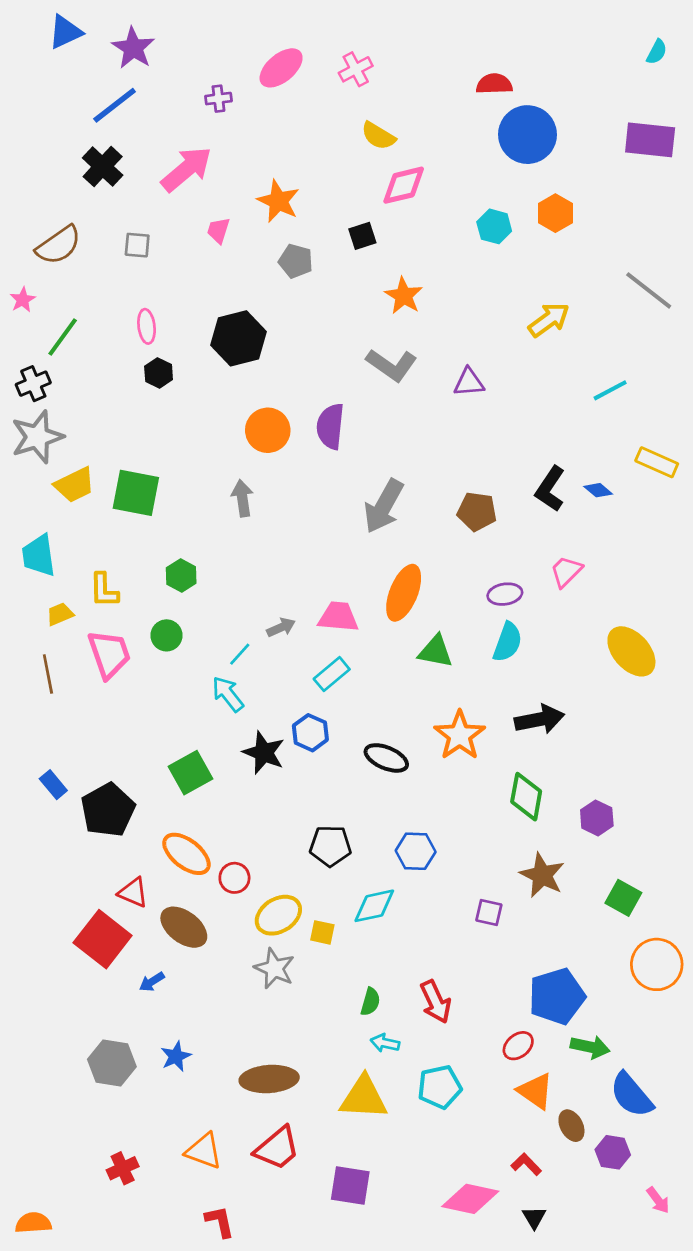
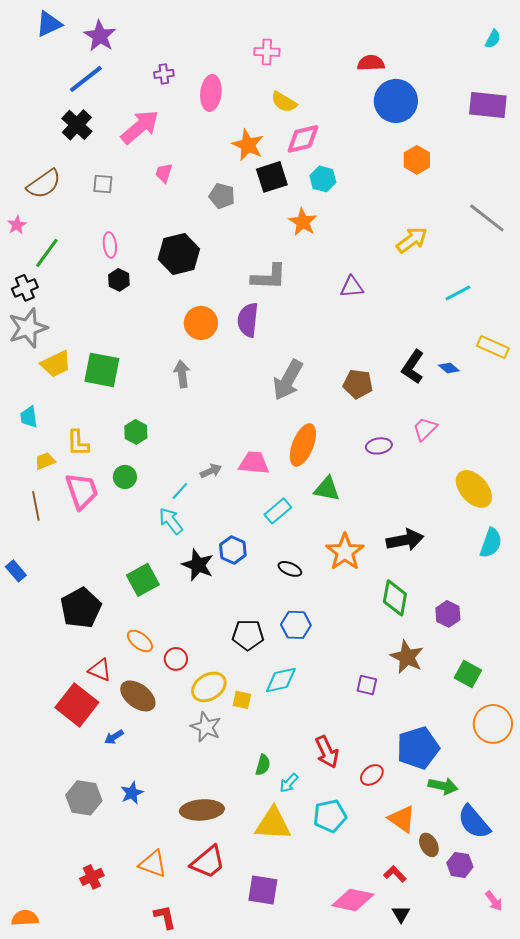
pink ellipse: (281, 68) -> (211, 93), moved, turned -44
pink cross: (356, 69) -> (267, 52), turned 30
orange star: (278, 201) -> (248, 145), moved
cyan hexagon: (494, 226) -> (323, 179), moved
black square: (362, 236) -> (272, 177), size x1.5
gray L-shape: (392, 365) -> (269, 277), moved, turned -33
cyan trapezoid: (39, 555) -> (29, 417), size x0.7
cyan semicircle: (508, 642) -> (491, 543), moved
cyan rectangle: (332, 674) -> (278, 511), moved
black ellipse: (386, 758) -> (290, 569), size x0.7
blue rectangle: (53, 785) -> (16, 571), moved
blue hexagon: (416, 851) -> (296, 625), moved
orange ellipse: (186, 854) -> (140, 641), size x0.7
green semicircle: (370, 1002) -> (263, 765), moved
cyan arrow: (385, 1043) -> (289, 783), turned -60
red ellipse: (518, 1046) -> (372, 775), moved

